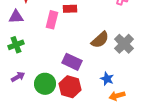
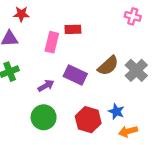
purple rectangle: (72, 62) -> (75, 75), moved
purple arrow: (18, 77) -> (46, 86), moved
red hexagon: (70, 87) -> (88, 120), moved

